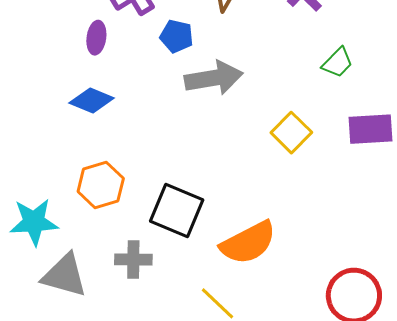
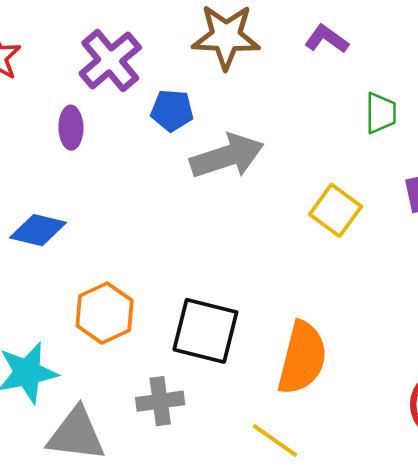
green trapezoid: (338, 63) -> (381, 113), turned -36
blue diamond: (92, 100) -> (38, 230), moved
orange semicircle: (248, 243) -> (302, 358), turned -40

